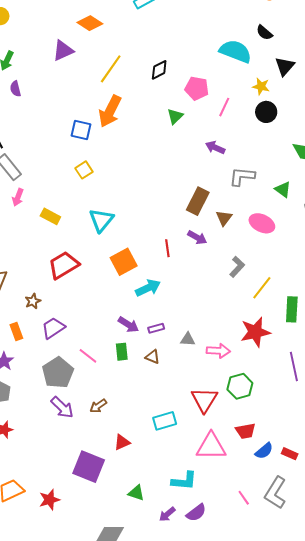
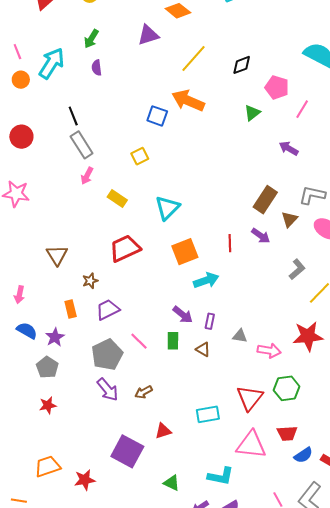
orange arrow: (110, 111) -> (188, 101), turned 80
yellow square: (84, 170) -> (140, 156), moved
gray L-shape: (242, 176) -> (312, 195), moved
purple rectangle: (156, 328) -> (210, 321), turned -70

